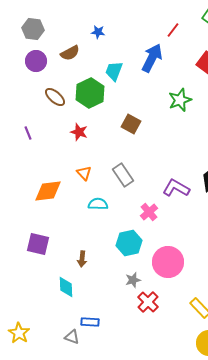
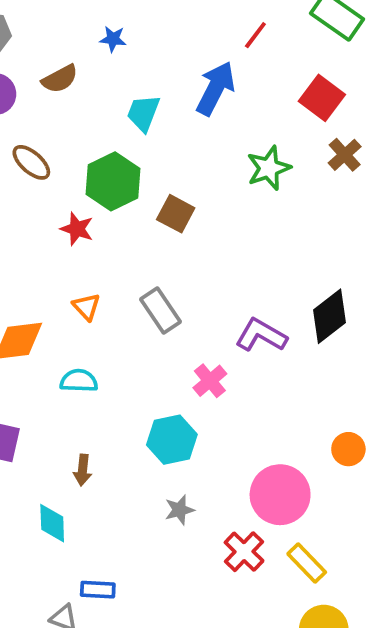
green hexagon: (90, 93) -> (113, 181), moved
cyan semicircle: (98, 204) -> (79, 381), moved
pink circle: (168, 262) -> (280, 495), moved
red cross: (148, 302) -> (244, 552), moved

